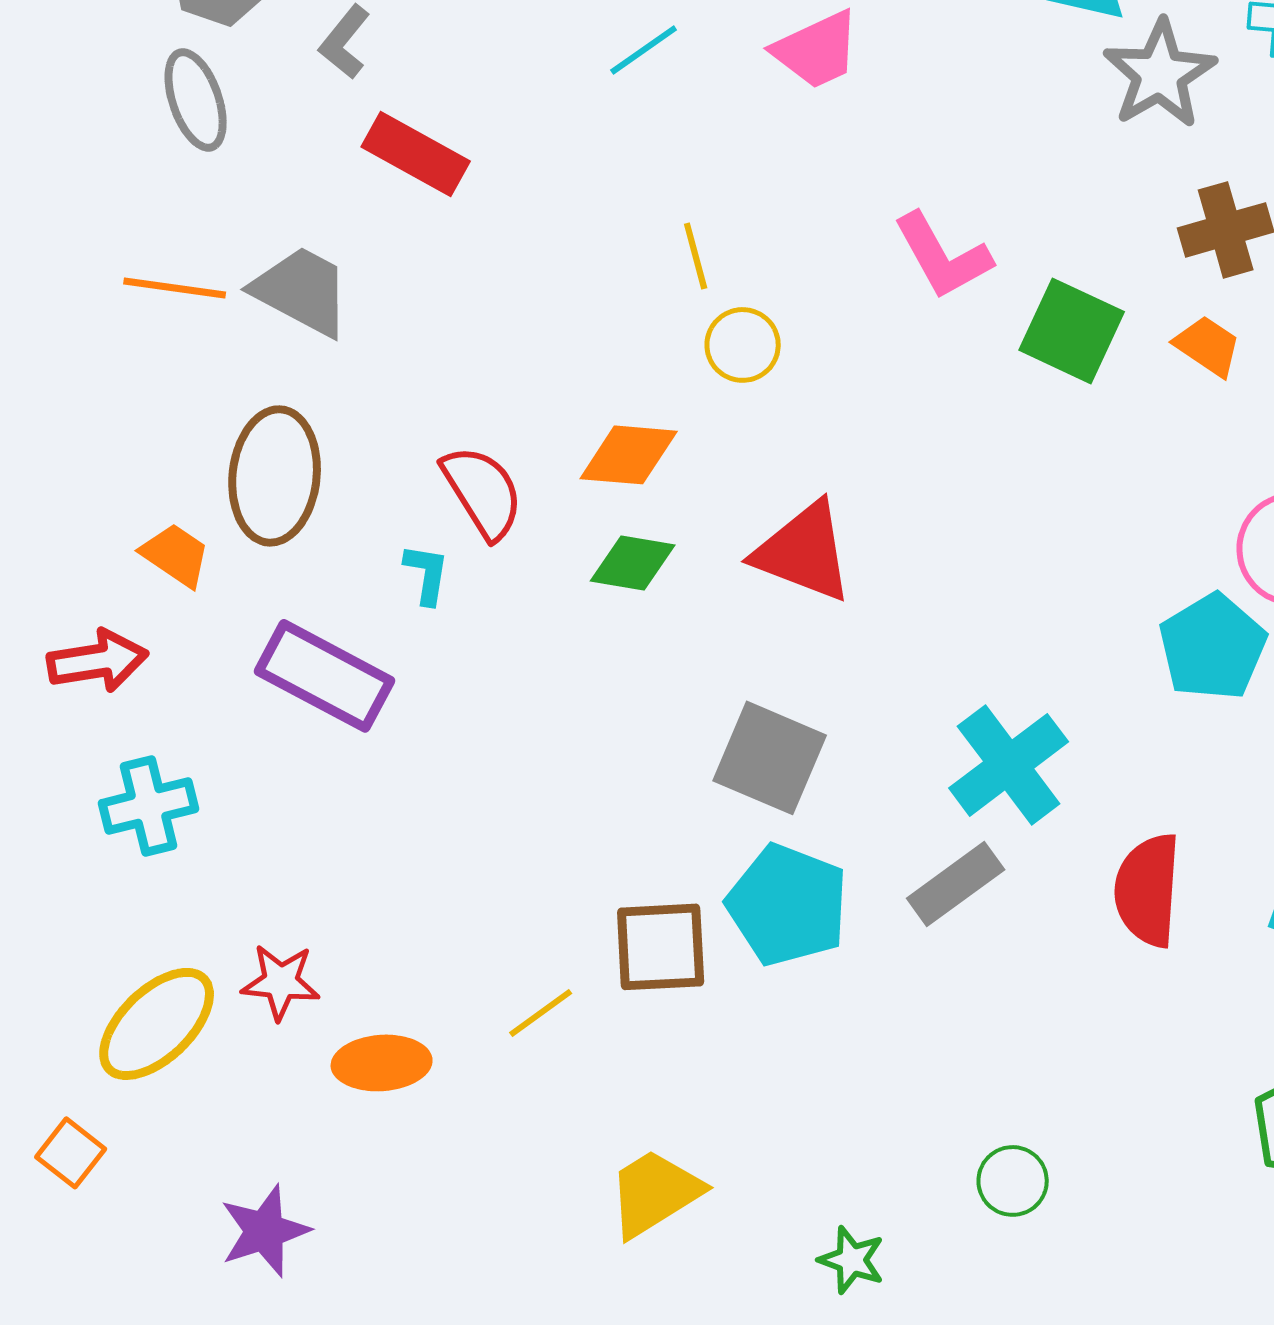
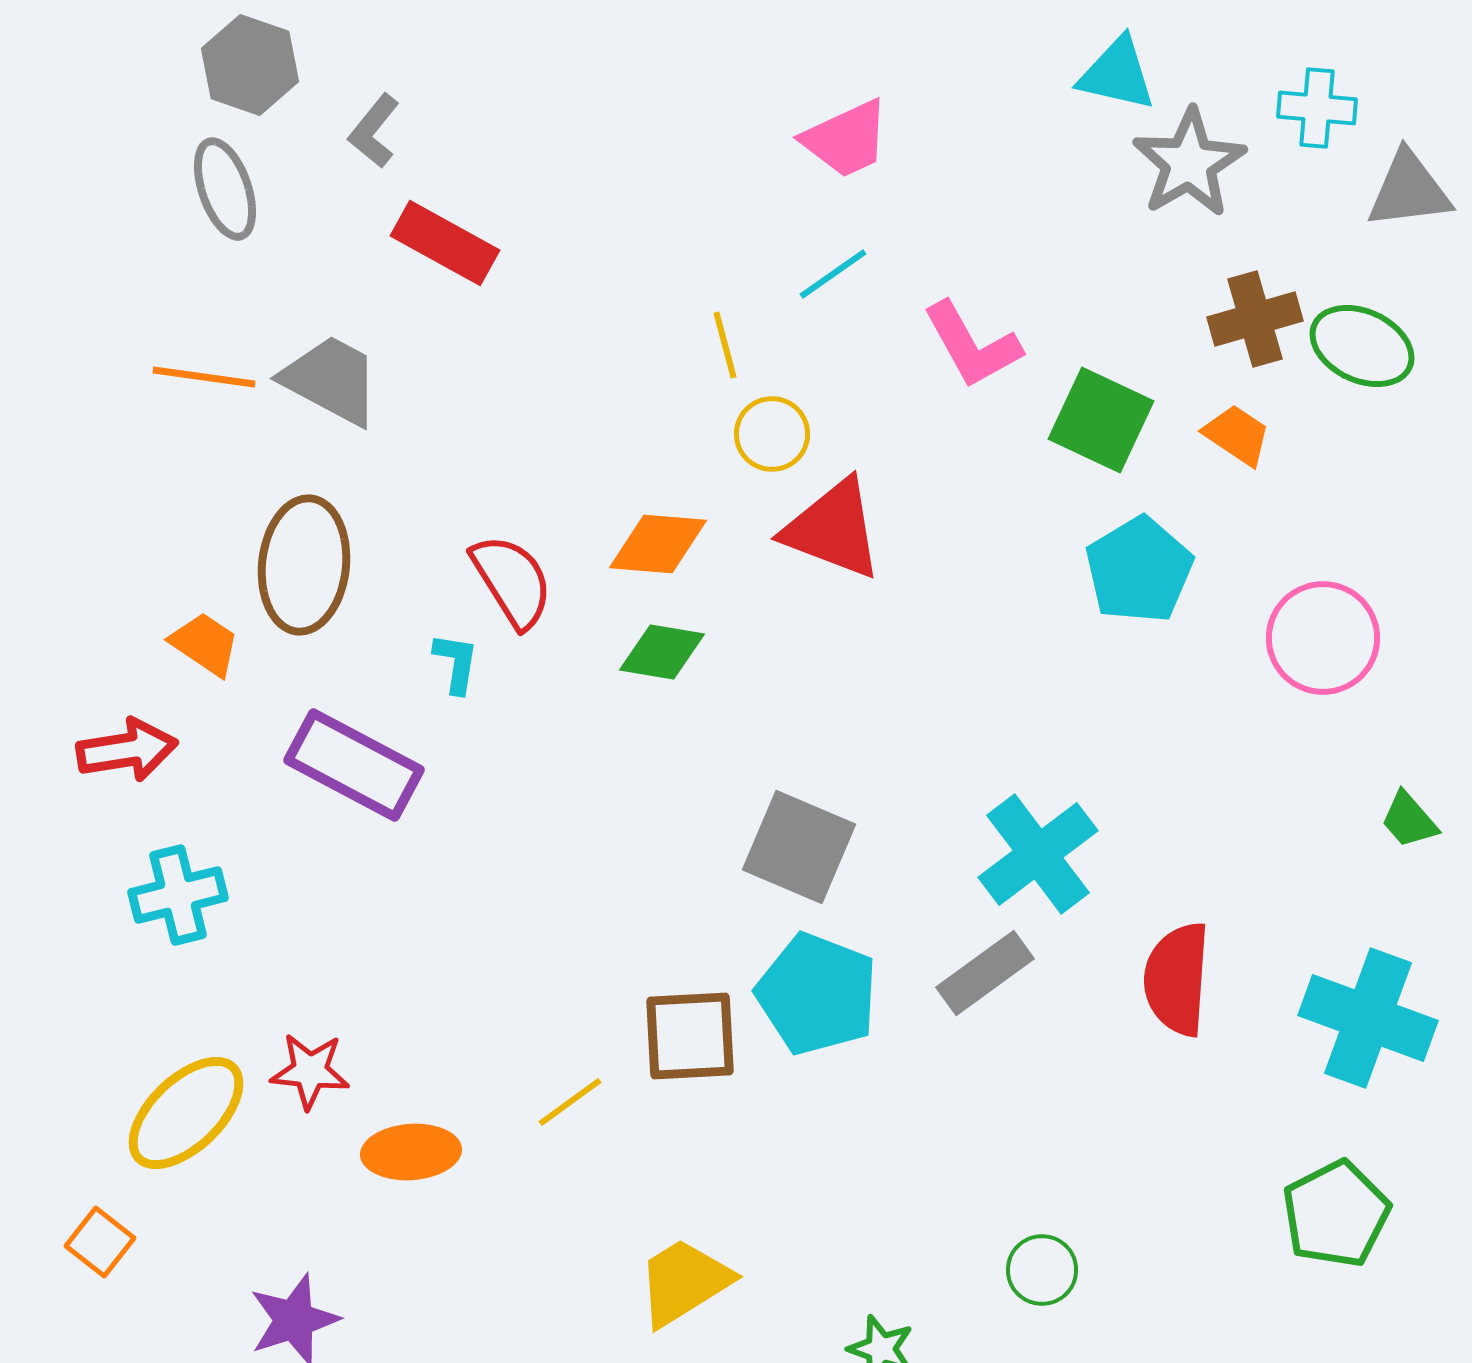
cyan line: (644, 50) -> (833, 274), moved
red triangle: (804, 552) -> (833, 529), moved
cyan pentagon: (1213, 647) -> (1139, 570), moved

